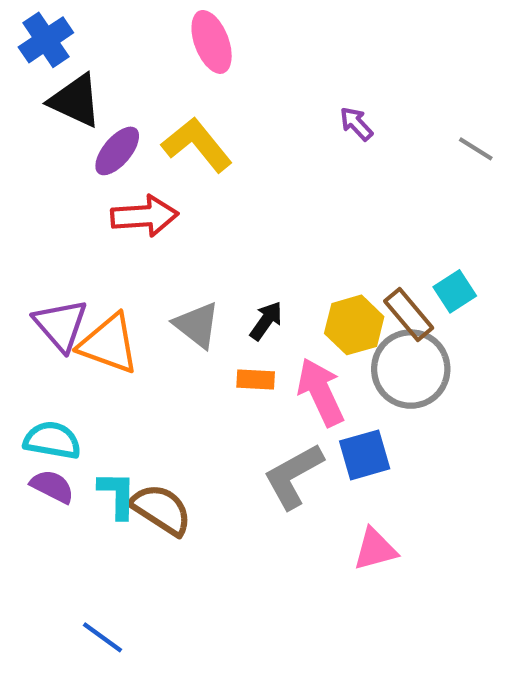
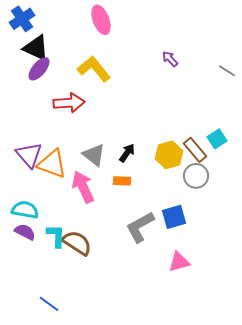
purple ellipse: (117, 151) -> (39, 69), moved
gray circle: (411, 369) -> (196, 176), size x0.7
pink arrow: (321, 392) -> (83, 187), moved

